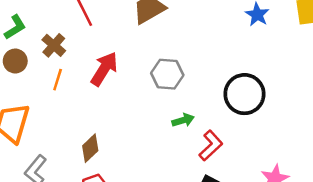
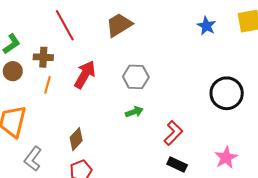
brown cross: (54, 45) -> (43, 57), turned -36
black circle: (244, 94) -> (227, 93), moved
green arrow: (183, 120) -> (134, 112), moved

